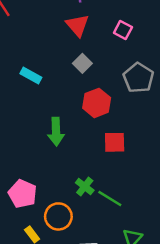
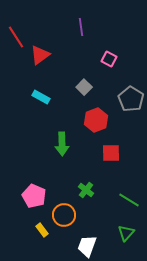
red triangle: (78, 25) -> (40, 55), moved, turned 35
pink square: (123, 30) -> (109, 59), moved
green line: (110, 199) -> (129, 200), moved

